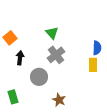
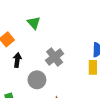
green triangle: (52, 33) -> (34, 23), moved

